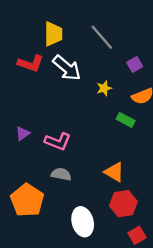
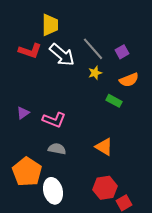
gray line: (102, 37) -> (93, 49), moved
red hexagon: (123, 204) -> (105, 188), moved
white ellipse: (83, 222) -> (53, 191), moved

